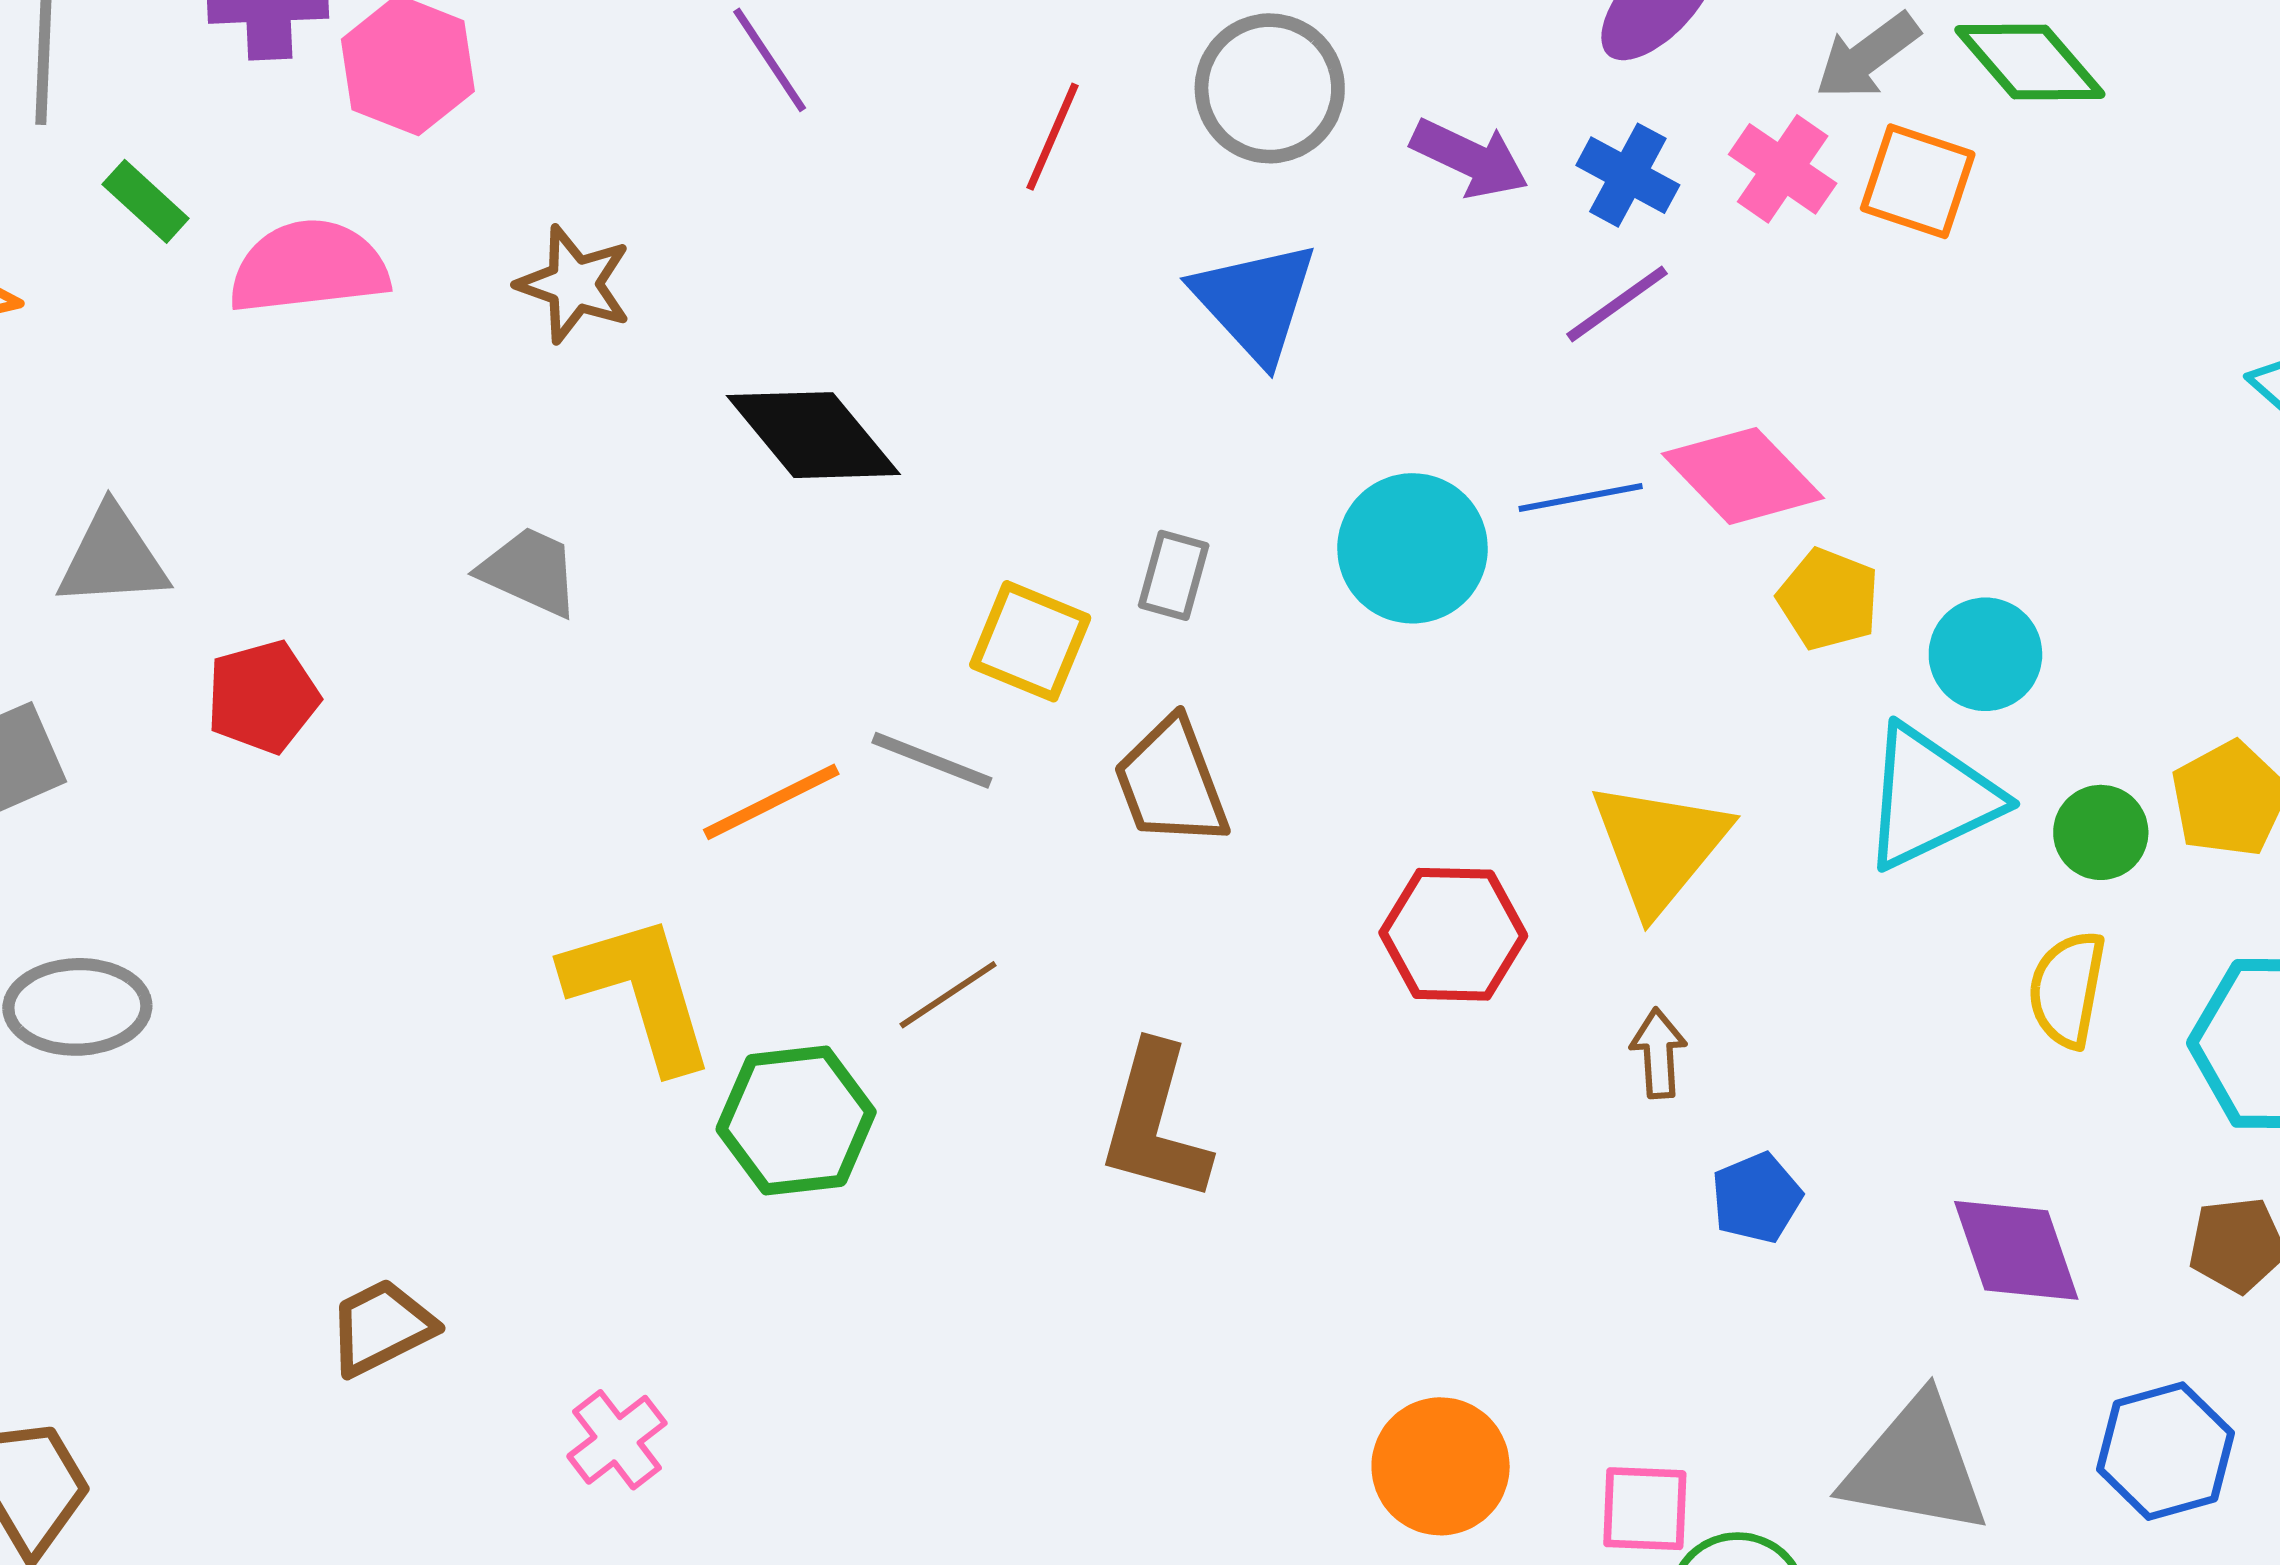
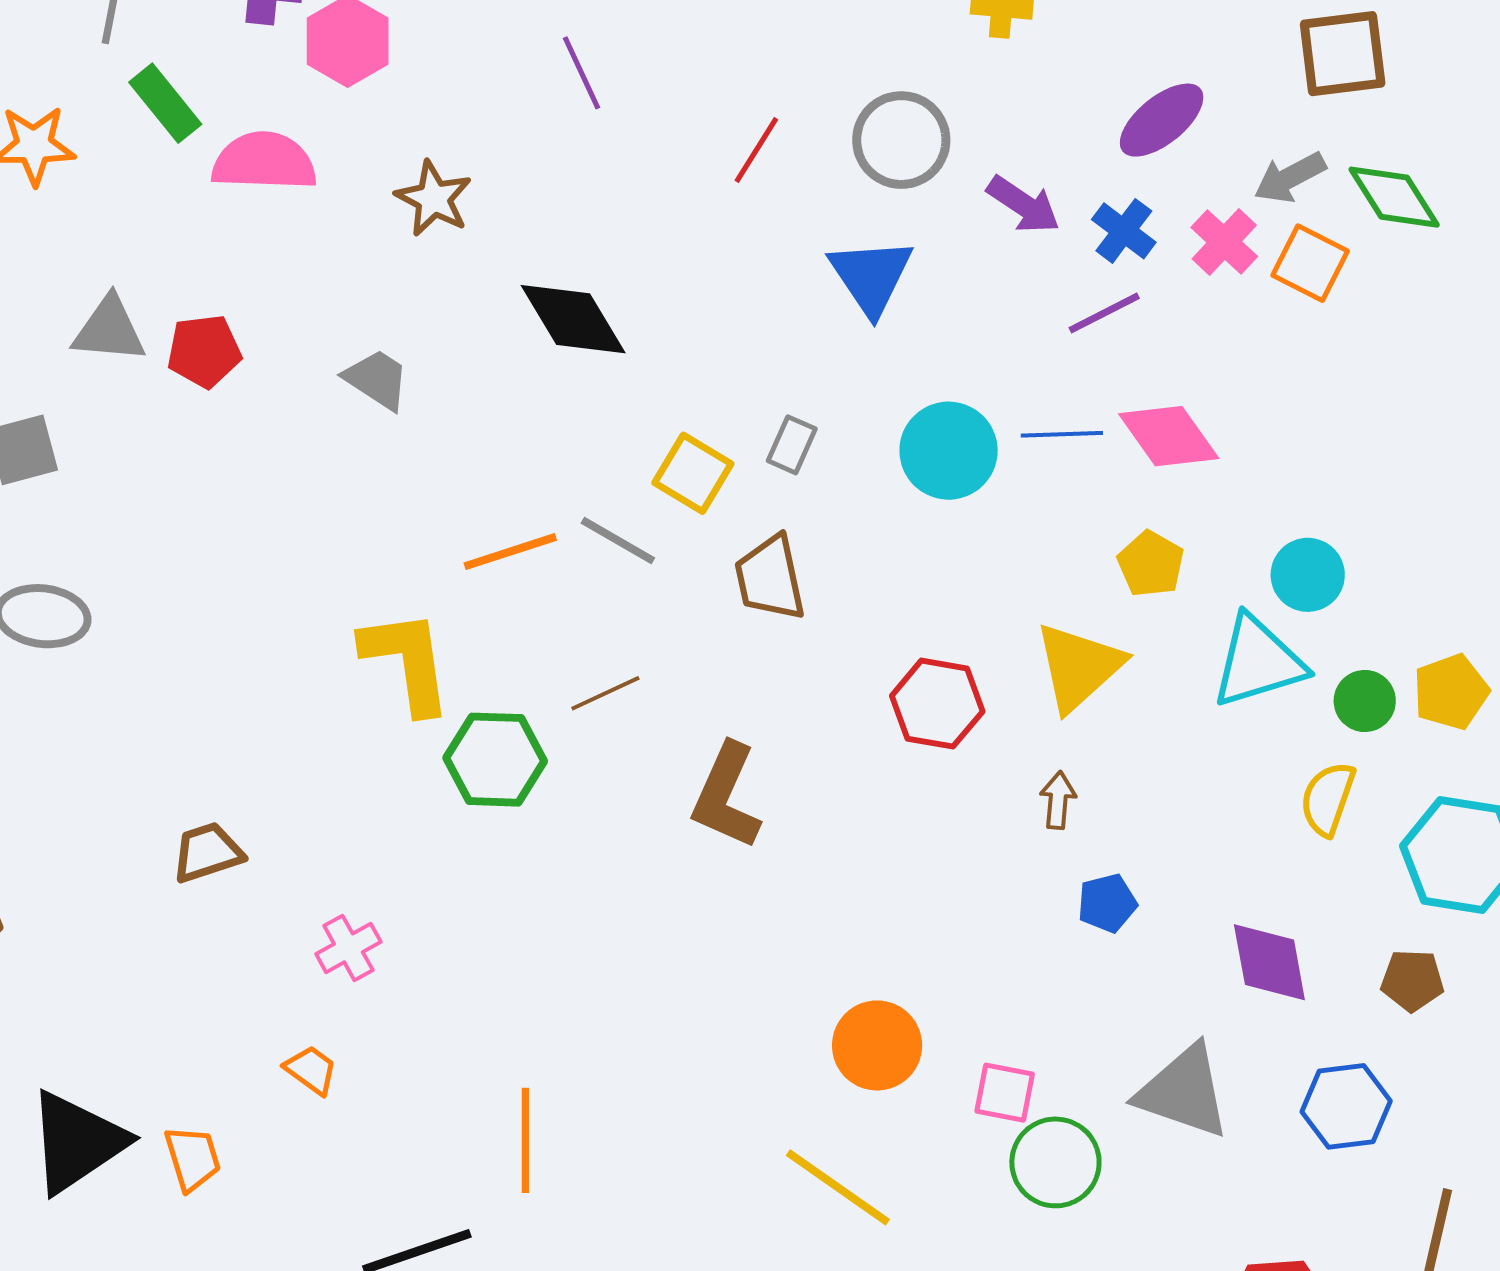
green rectangle: (146, 201) -> (165, 103), size x1.4
yellow pentagon: (1829, 599) -> (1151, 564), moved
red pentagon: (263, 697) -> (204, 351), moved

